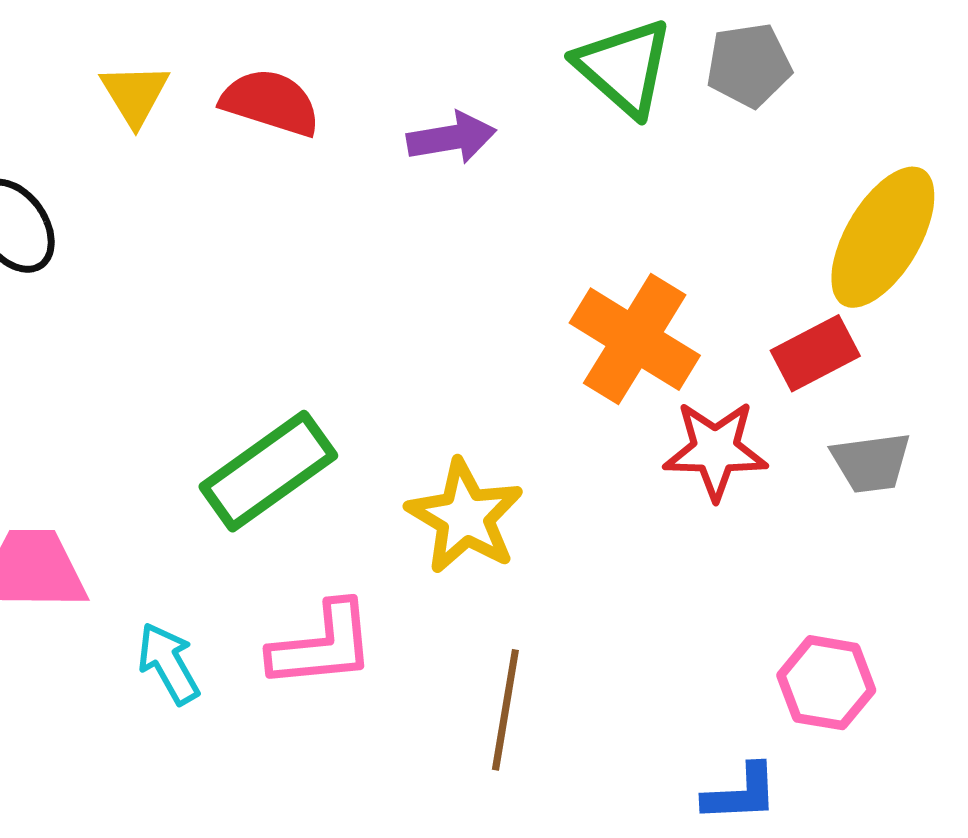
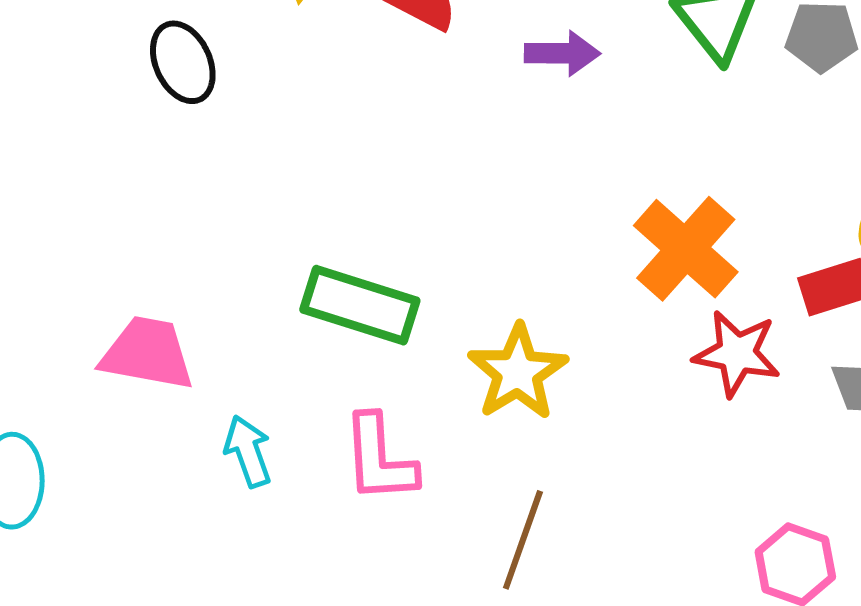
green rectangle: (268, 471) -> (360, 305), turned 43
pink L-shape: (322, 645) -> (379, 459), turned 82

